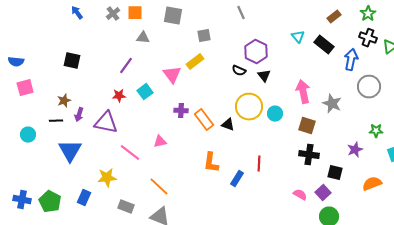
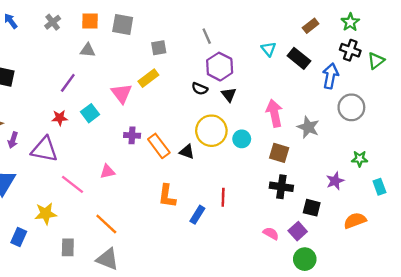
orange square: (135, 13) -> (90, 21), moved
gray line: (241, 13) -> (207, 36), moved
gray rectangle: (126, 207) -> (68, 247), turned 70

